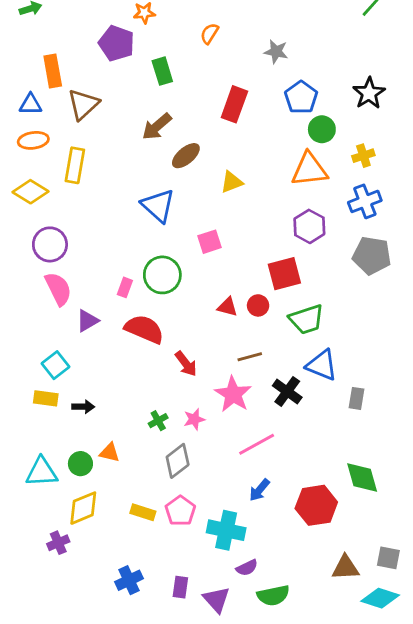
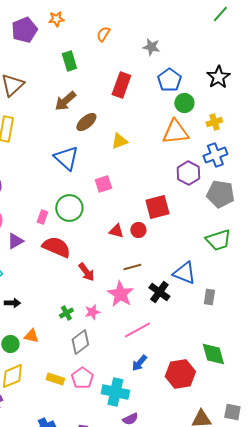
purple pentagon: (117, 43) -> (24, 30), moved, turned 30
purple hexagon: (309, 226) -> (188, 173), moved
green trapezoid: (307, 319) -> (218, 240), moved

